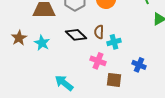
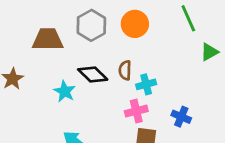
cyan star: (42, 43) -> (65, 91), moved
pink cross: (98, 61) -> (136, 111), moved, turned -35

